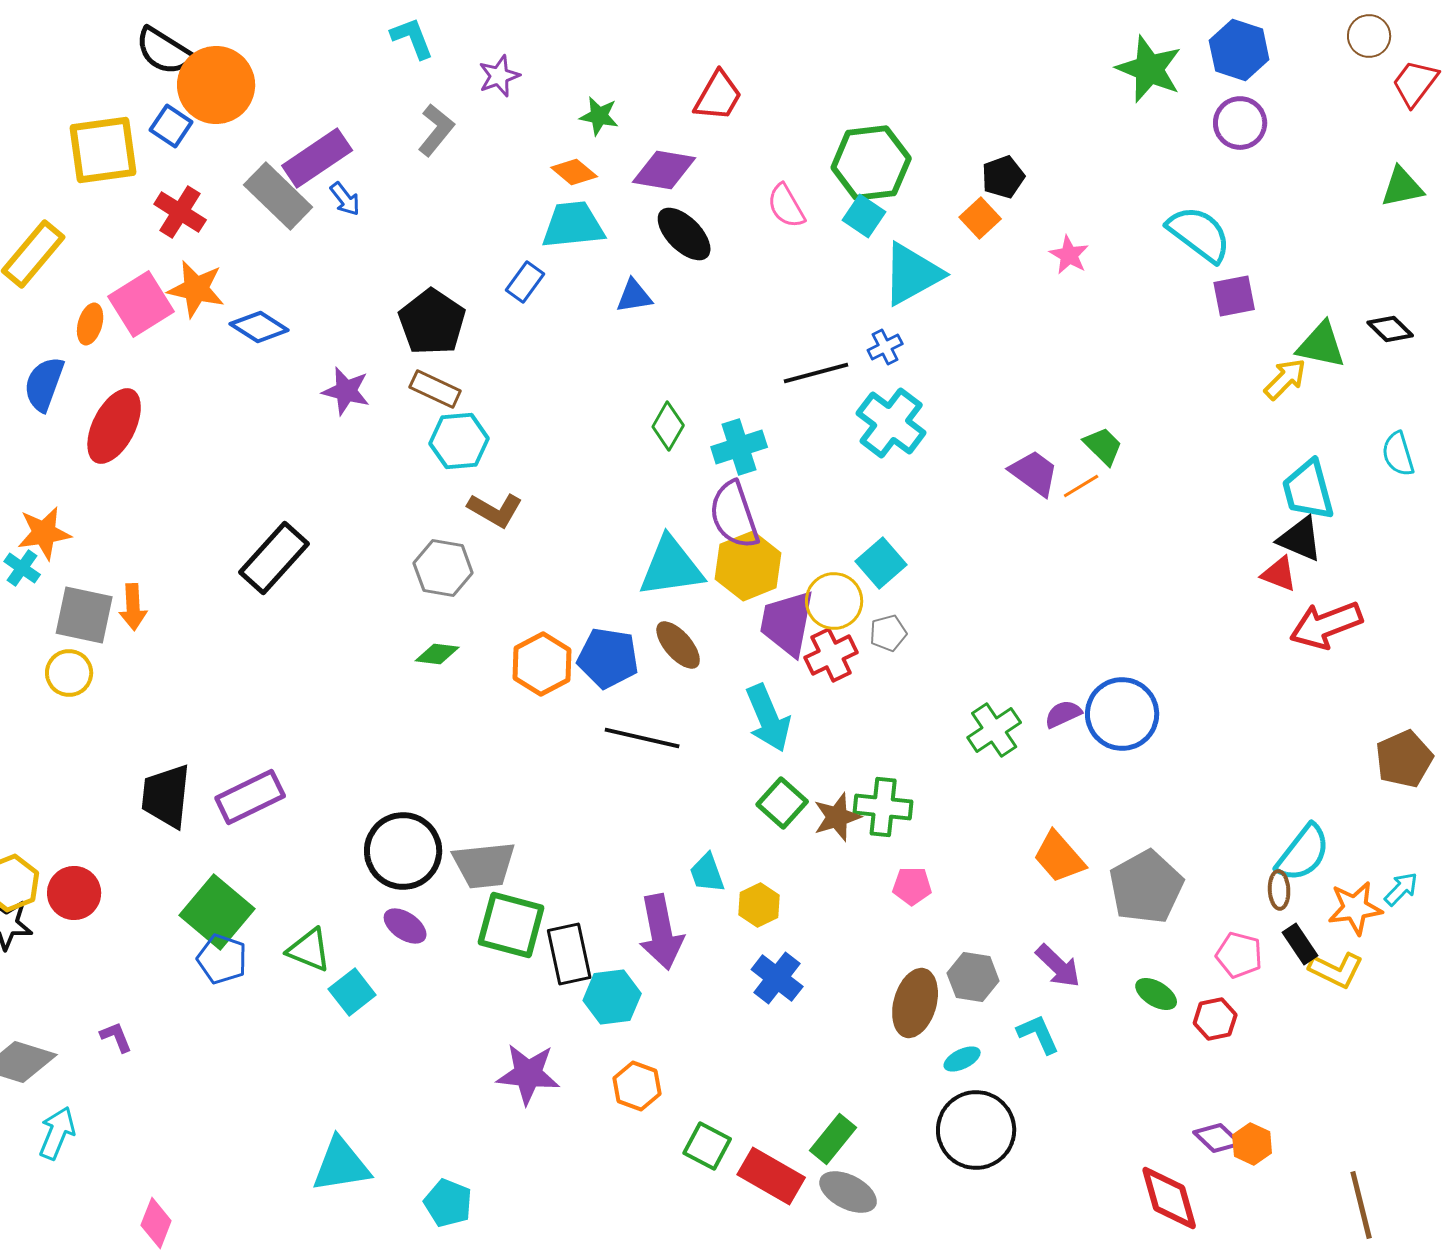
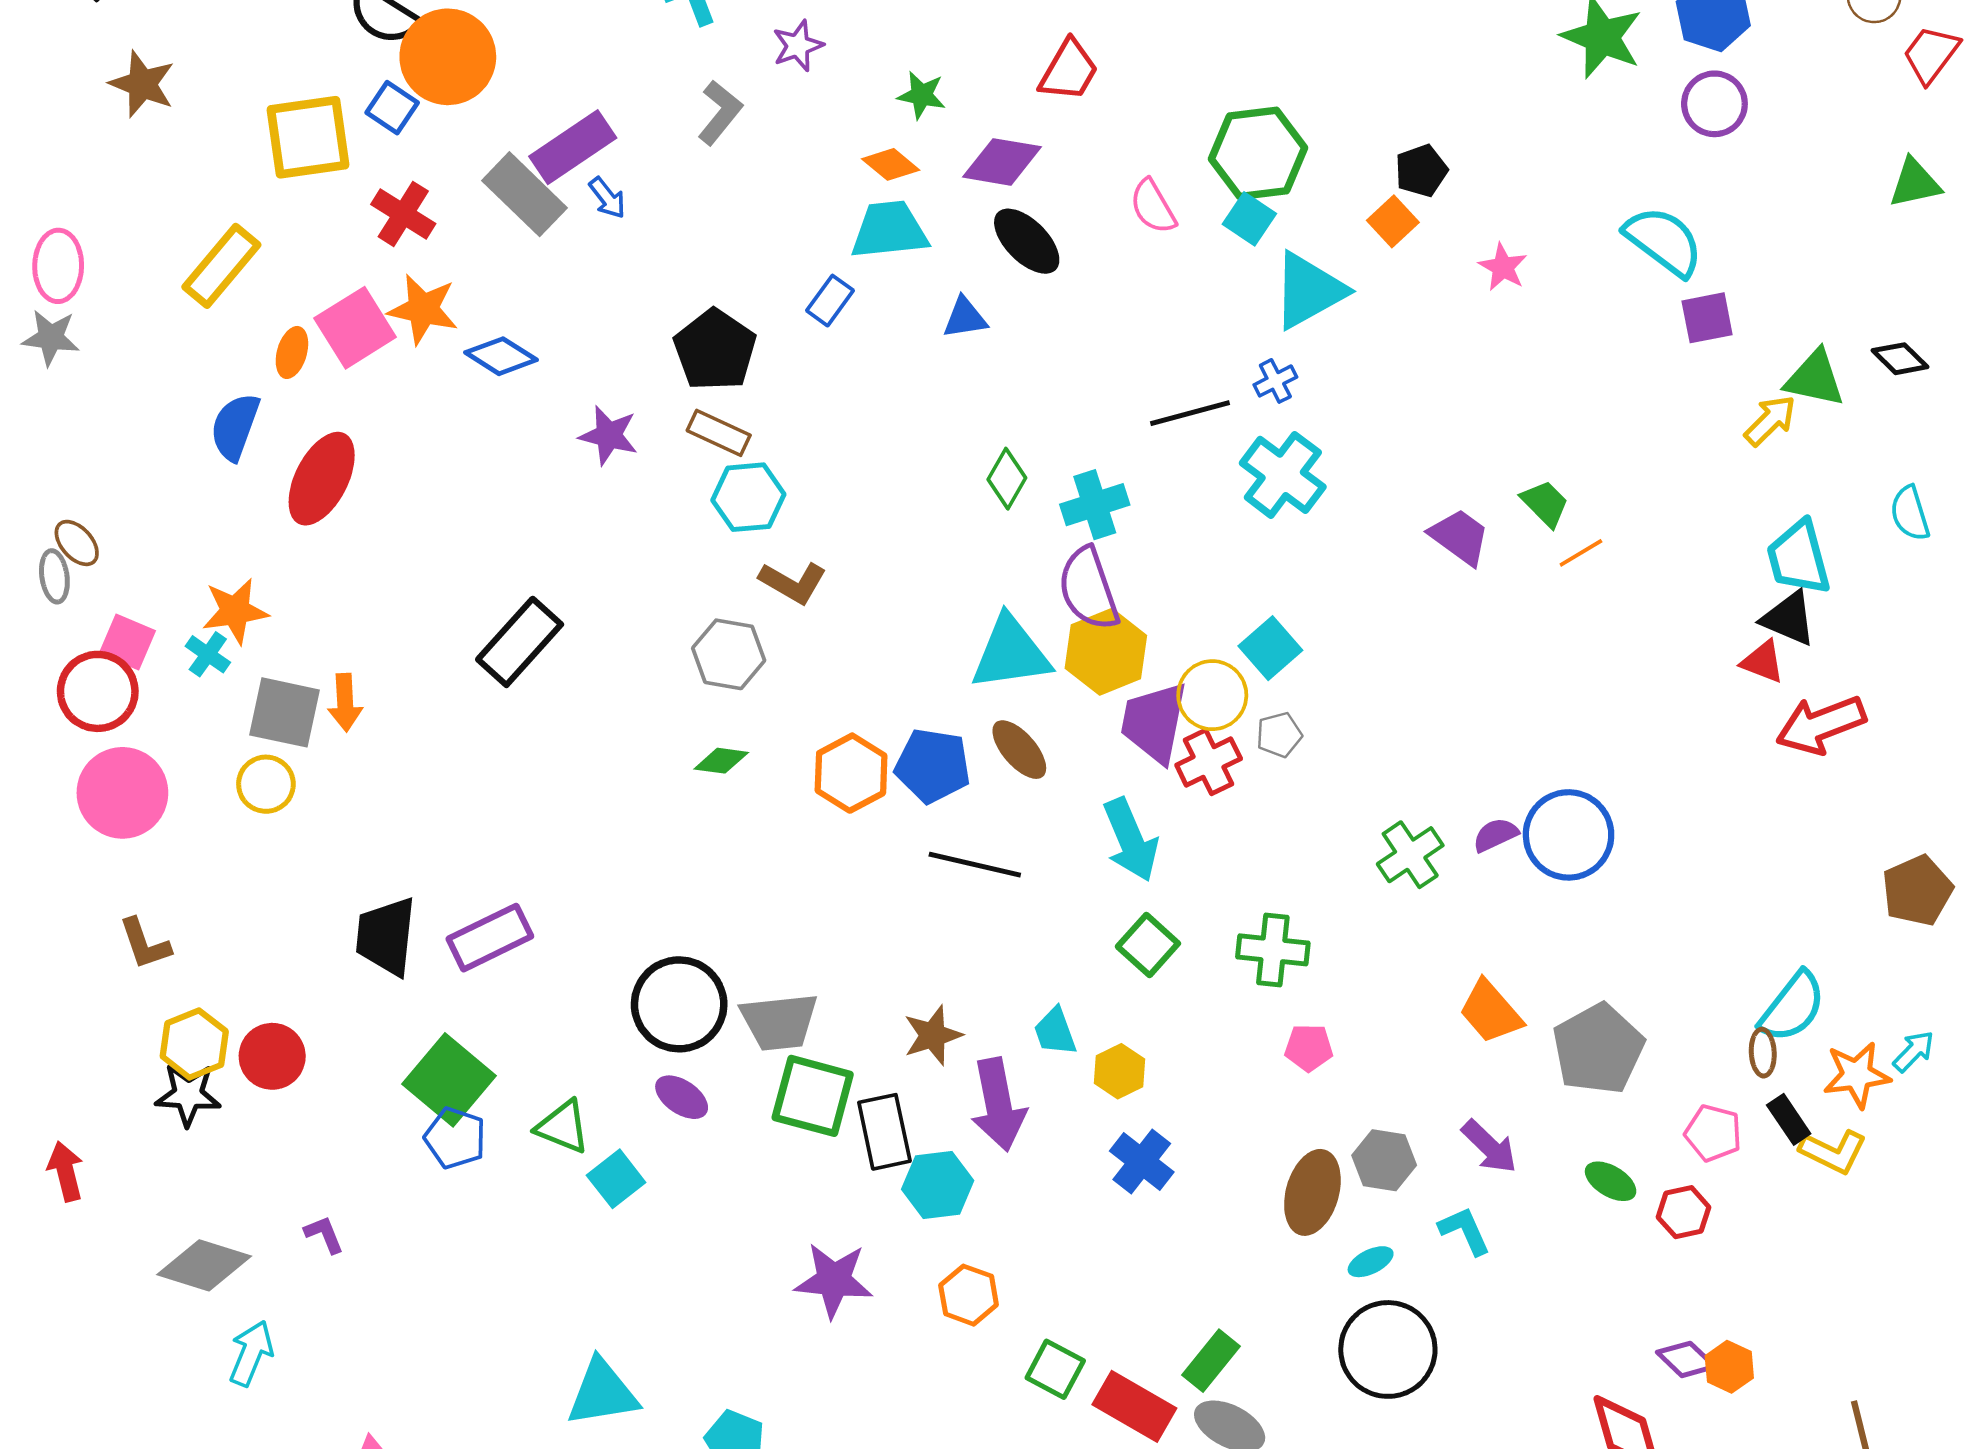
orange line: (1081, 486) -> (1581, 553), moved
brown star: (837, 817) -> (933, 1035), moved

